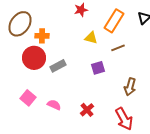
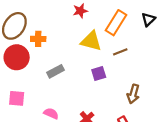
yellow triangle: (91, 38) -> (91, 41), size x1.5
red circle: (34, 58) -> (17, 57), moved
pink square: (28, 98) -> (17, 98), moved, turned -35

